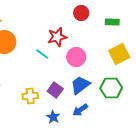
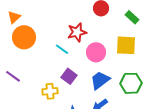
green rectangle: (112, 22) -> (132, 17), turned 40
yellow square: (119, 54) -> (126, 45), moved, turned 30
purple square: (55, 90) -> (69, 76), moved

